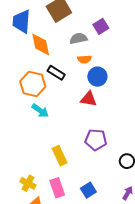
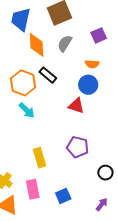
gray semicircle: (78, 38) -> (65, 43), moved, turned -54
orange semicircle: (85, 59) -> (92, 64), moved

